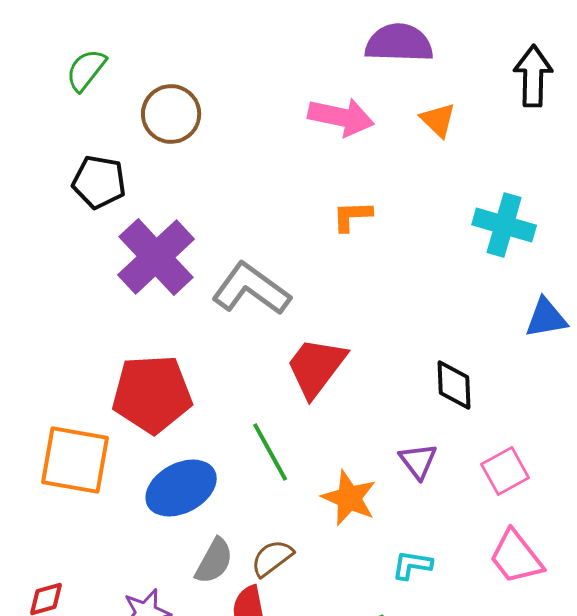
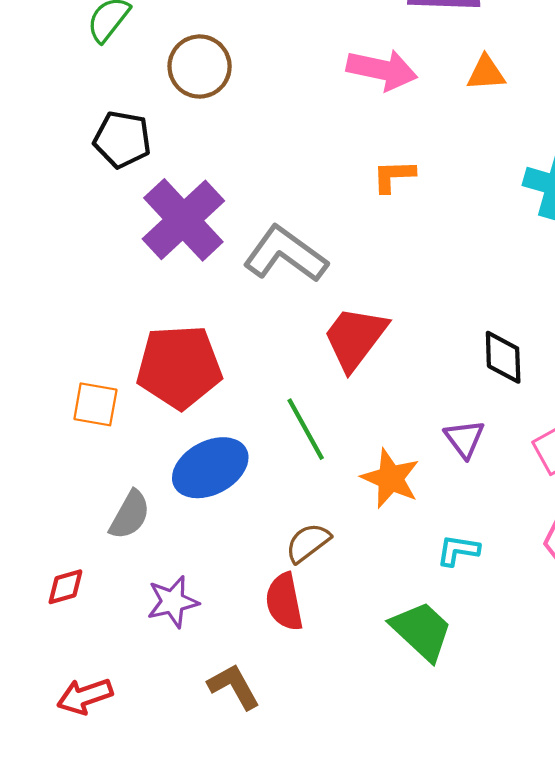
orange triangle: (438, 120) -> (486, 73), turned -48
orange square: (75, 460) -> (95, 404), moved, size x0.6
gray semicircle: (214, 561) -> (130, 515), moved

